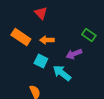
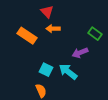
orange arrow: (47, 40) -> (53, 29), moved
cyan square: (41, 61) -> (46, 70), moved

